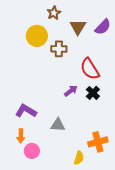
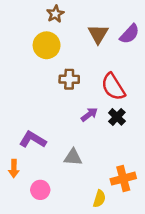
brown star: (54, 13) -> (55, 14), moved
brown cross: (59, 49) -> (69, 79), moved
orange arrow: (21, 136) -> (14, 169), moved

